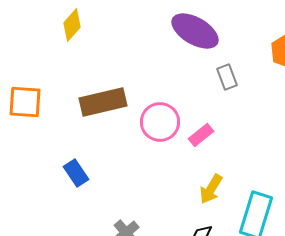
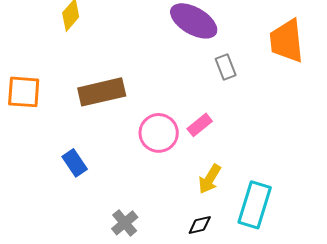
pink circle: (160, 122) -> (159, 133), moved

